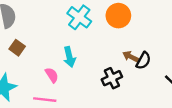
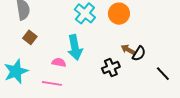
cyan arrow: (69, 57) -> (75, 47), size x1.4
pink semicircle: (52, 75) -> (59, 62), turned -48

